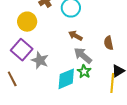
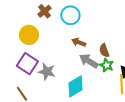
brown semicircle: (109, 43) -> (104, 50), moved
green star: (84, 71) -> (107, 65), moved

